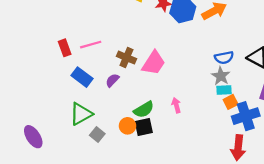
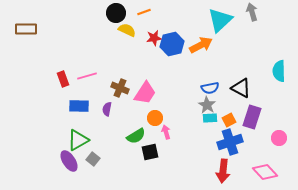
blue rectangle: (82, 77) -> (79, 106), turned -36
purple semicircle: (112, 80) -> (107, 109), turned -32
orange square: (231, 102) -> (229, 120), moved
orange circle: (128, 126) -> (155, 118), moved
black square: (144, 127) -> (150, 152), moved
purple ellipse: (33, 137) -> (69, 161), moved

